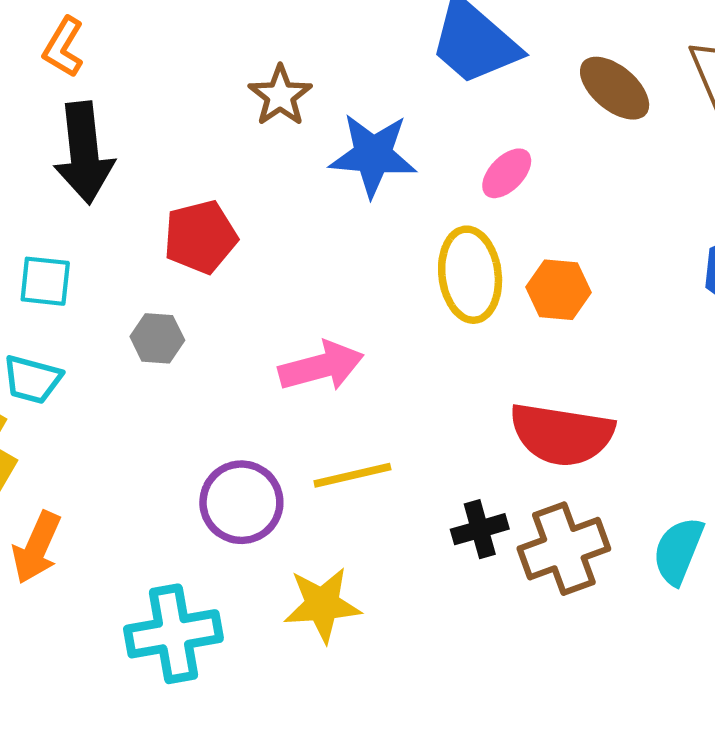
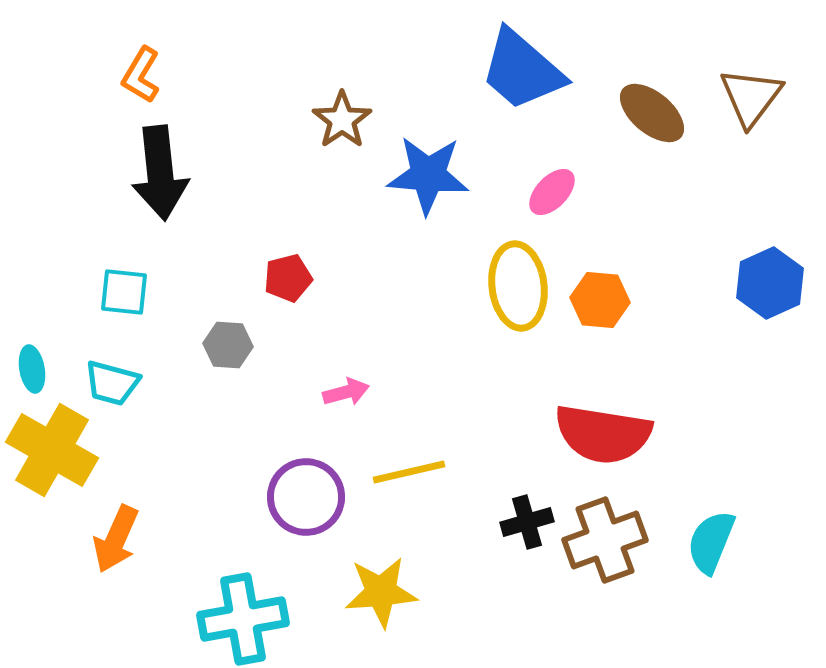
red pentagon: (200, 237) -> (288, 278), moved, size x0.7
pink arrow: (321, 366) -> (346, 392), moved, size x0.6

